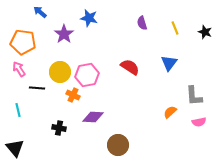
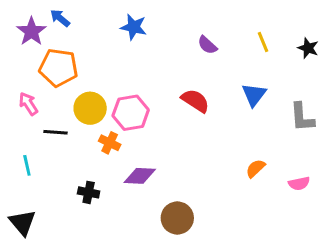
purple semicircle: (142, 23) -> (207, 45), moved, turned -32
purple star: (64, 34) -> (31, 32), moved
orange pentagon: (23, 42) -> (58, 68), moved
gray L-shape: (194, 96) -> (302, 117), moved

